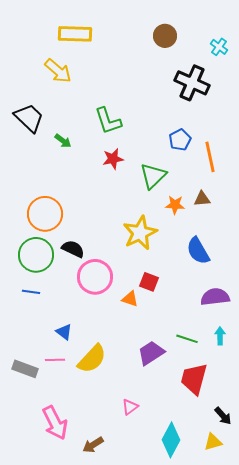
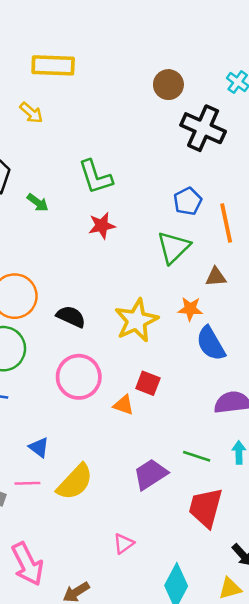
brown circle: (165, 36) -> (168, 85), moved
yellow arrow: (58, 71) -> (31, 113), size x0.7
green triangle: (153, 176) -> (174, 247), moved
orange star: (175, 205) -> (190, 309), moved
black semicircle: (73, 249) -> (71, 317), moved

